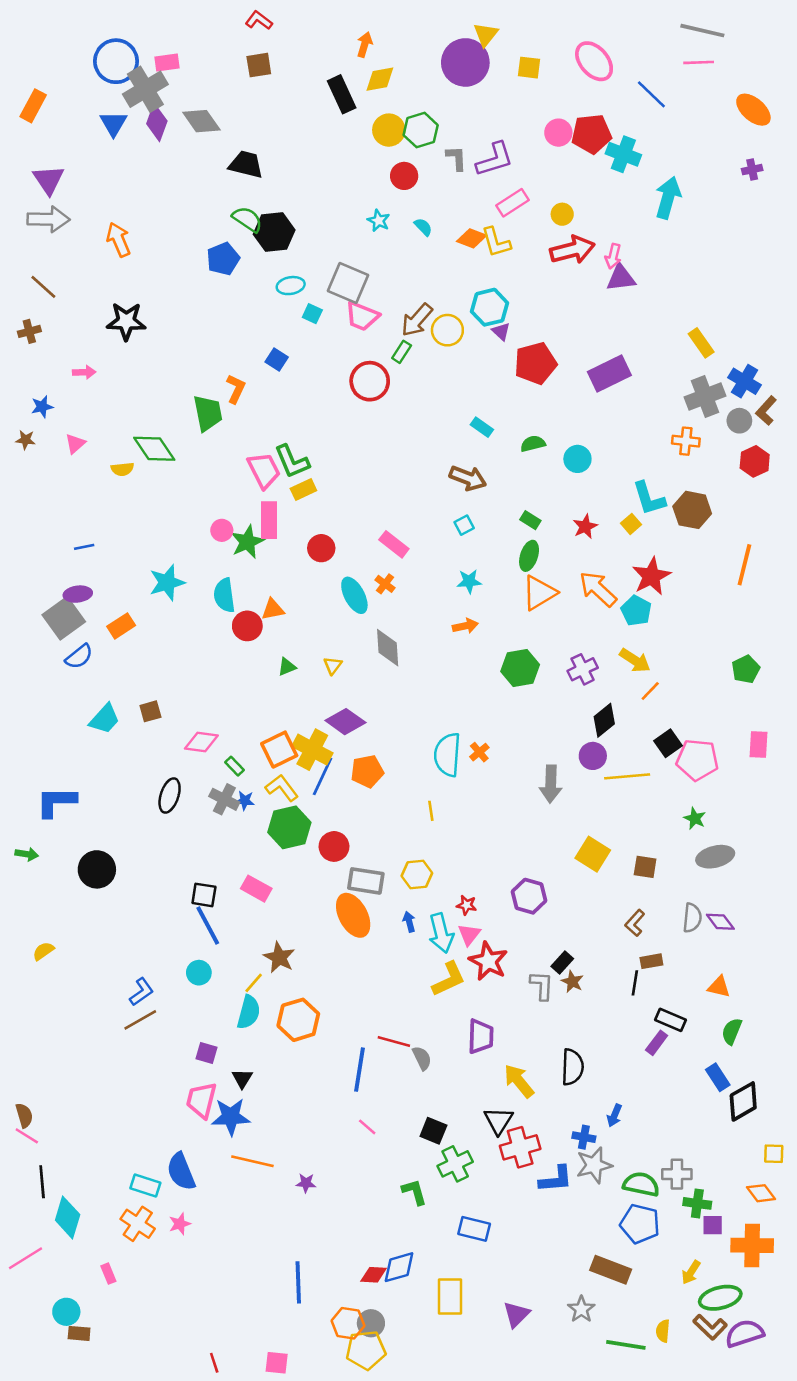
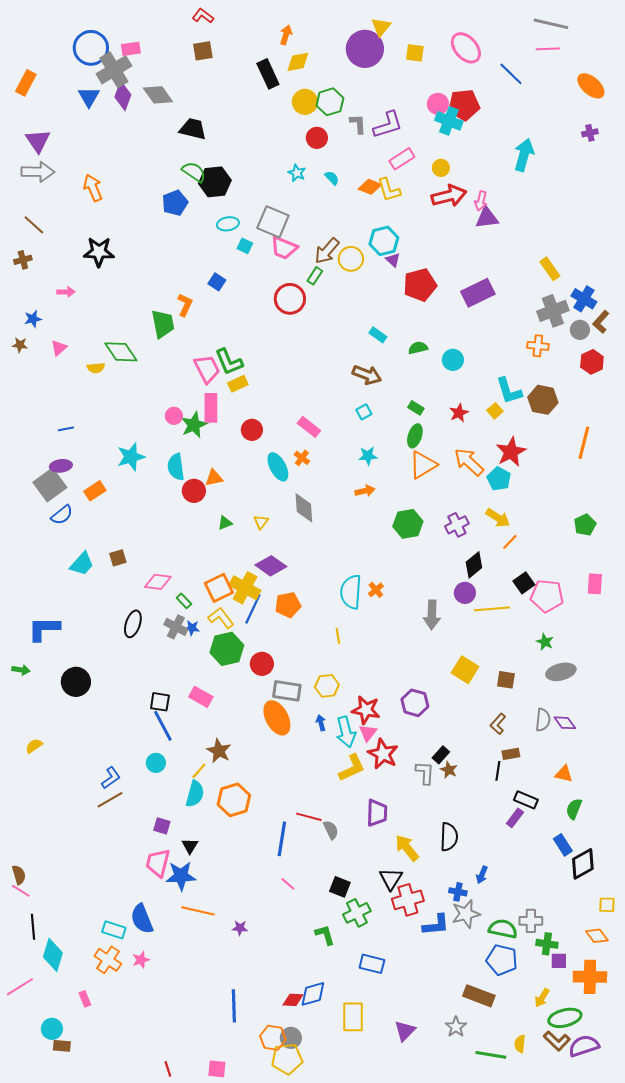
cyan cross: (623, 154) -> (449, 121), moved
red star: (467, 905) -> (366, 710), size x1.8

